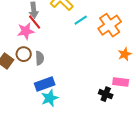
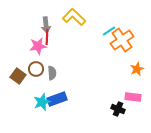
cyan line: (81, 20) -> (109, 31), moved
red line: (35, 22) -> (47, 37), turned 42
cyan star: (50, 98) -> (42, 102), moved

